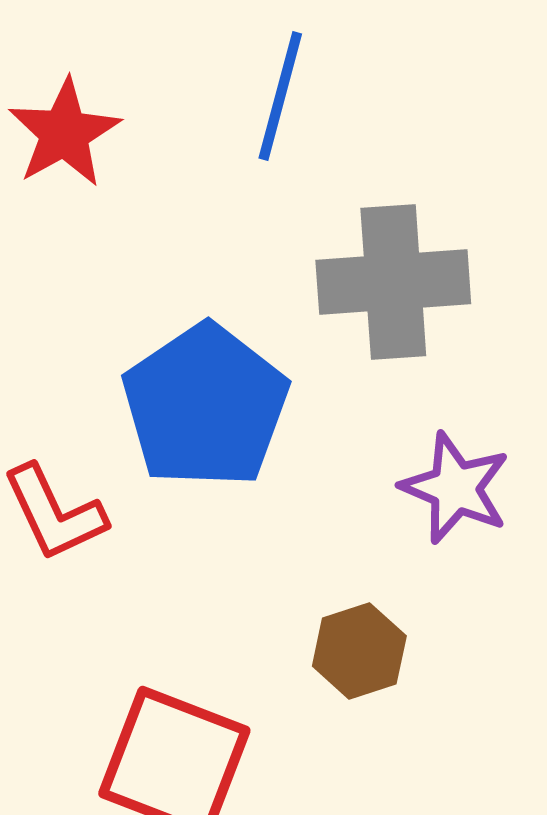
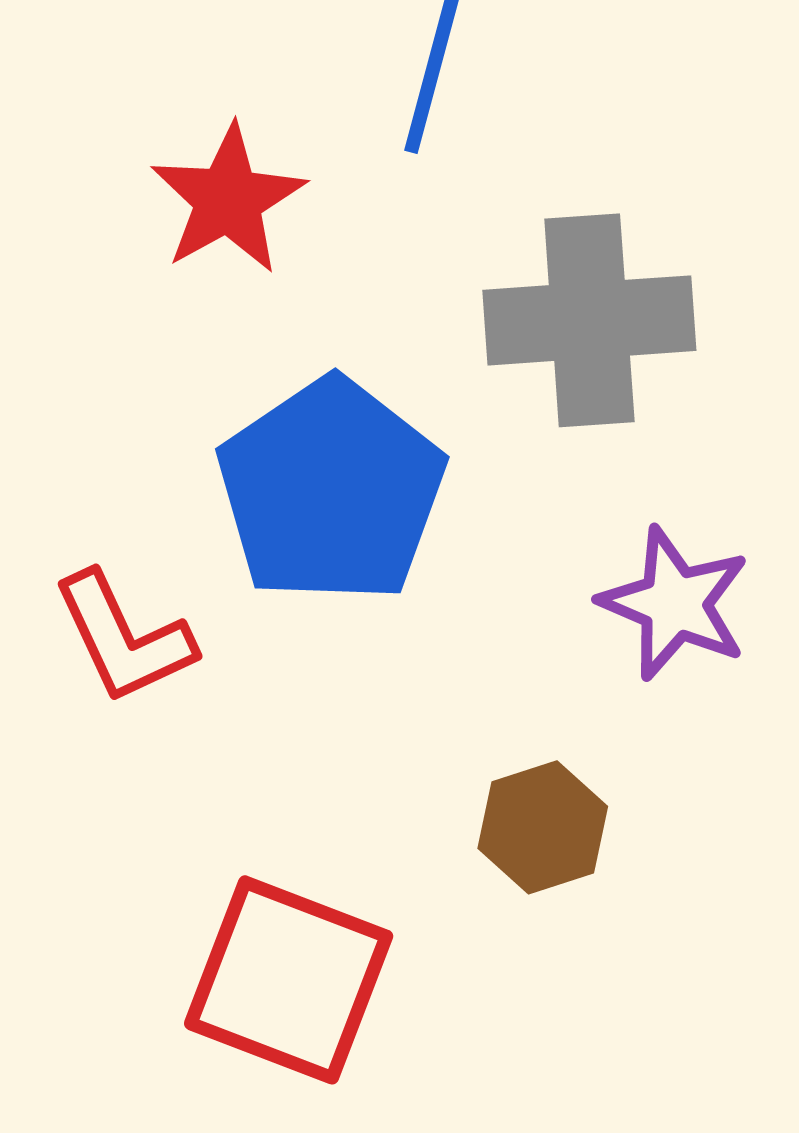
red star: (64, 133) -> (228, 200), moved

